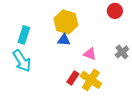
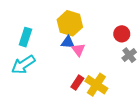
red circle: (115, 11) -> (122, 34), moved
pink triangle: (90, 54) -> (78, 50), moved, turned 32
cyan arrow: (22, 61) -> (23, 65), turned 90

